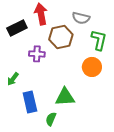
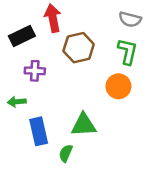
gray semicircle: (81, 18) -> (130, 19), moved
purple cross: (37, 54) -> (35, 71), moved
green arrow: (13, 79) -> (17, 102), turned 48

